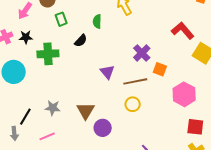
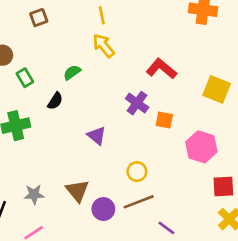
green semicircle: (97, 21) -> (72, 72), turned 64
red L-shape: (183, 31) -> (161, 69), moved
brown line: (135, 81) -> (139, 202), moved

